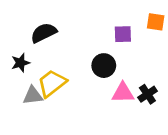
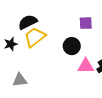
yellow trapezoid: (52, 83) -> (35, 37), moved
gray triangle: (33, 96) -> (20, 80), moved

